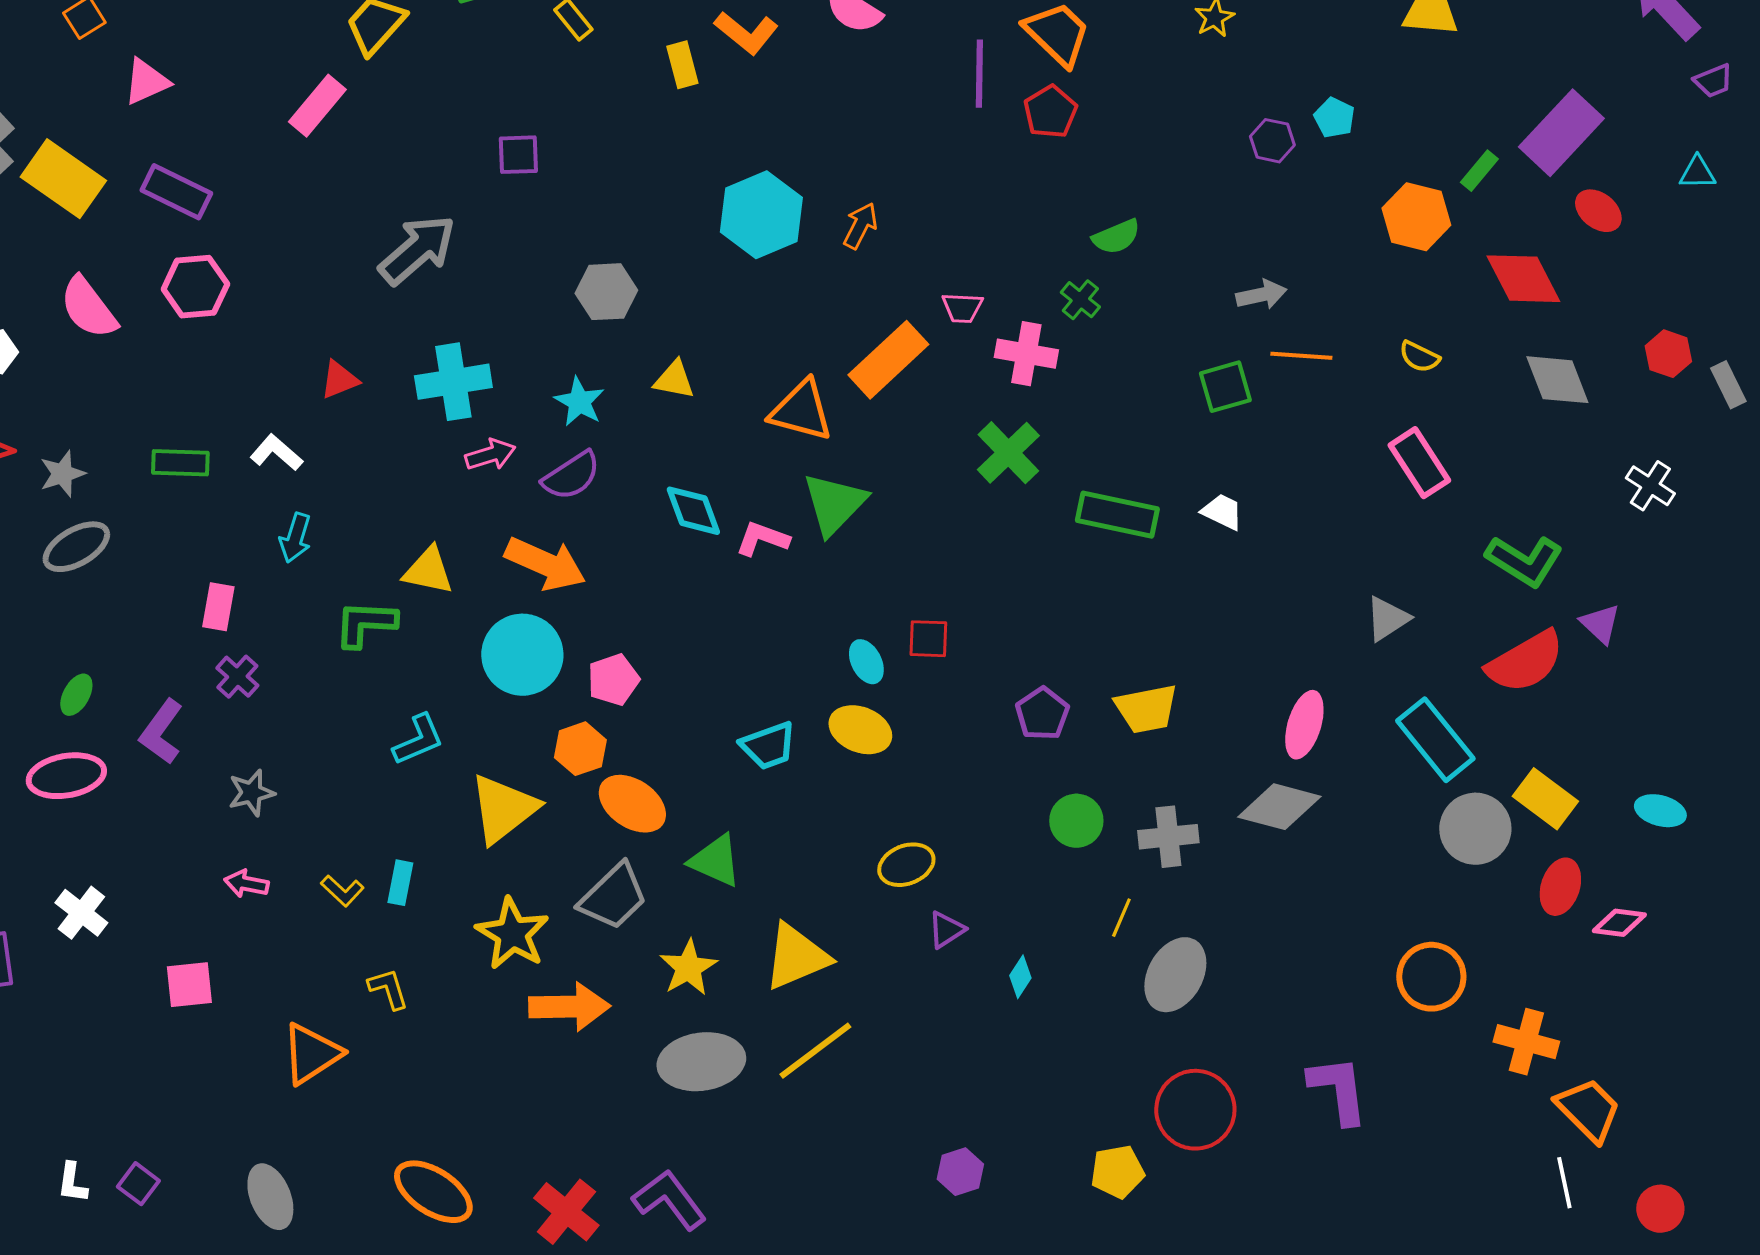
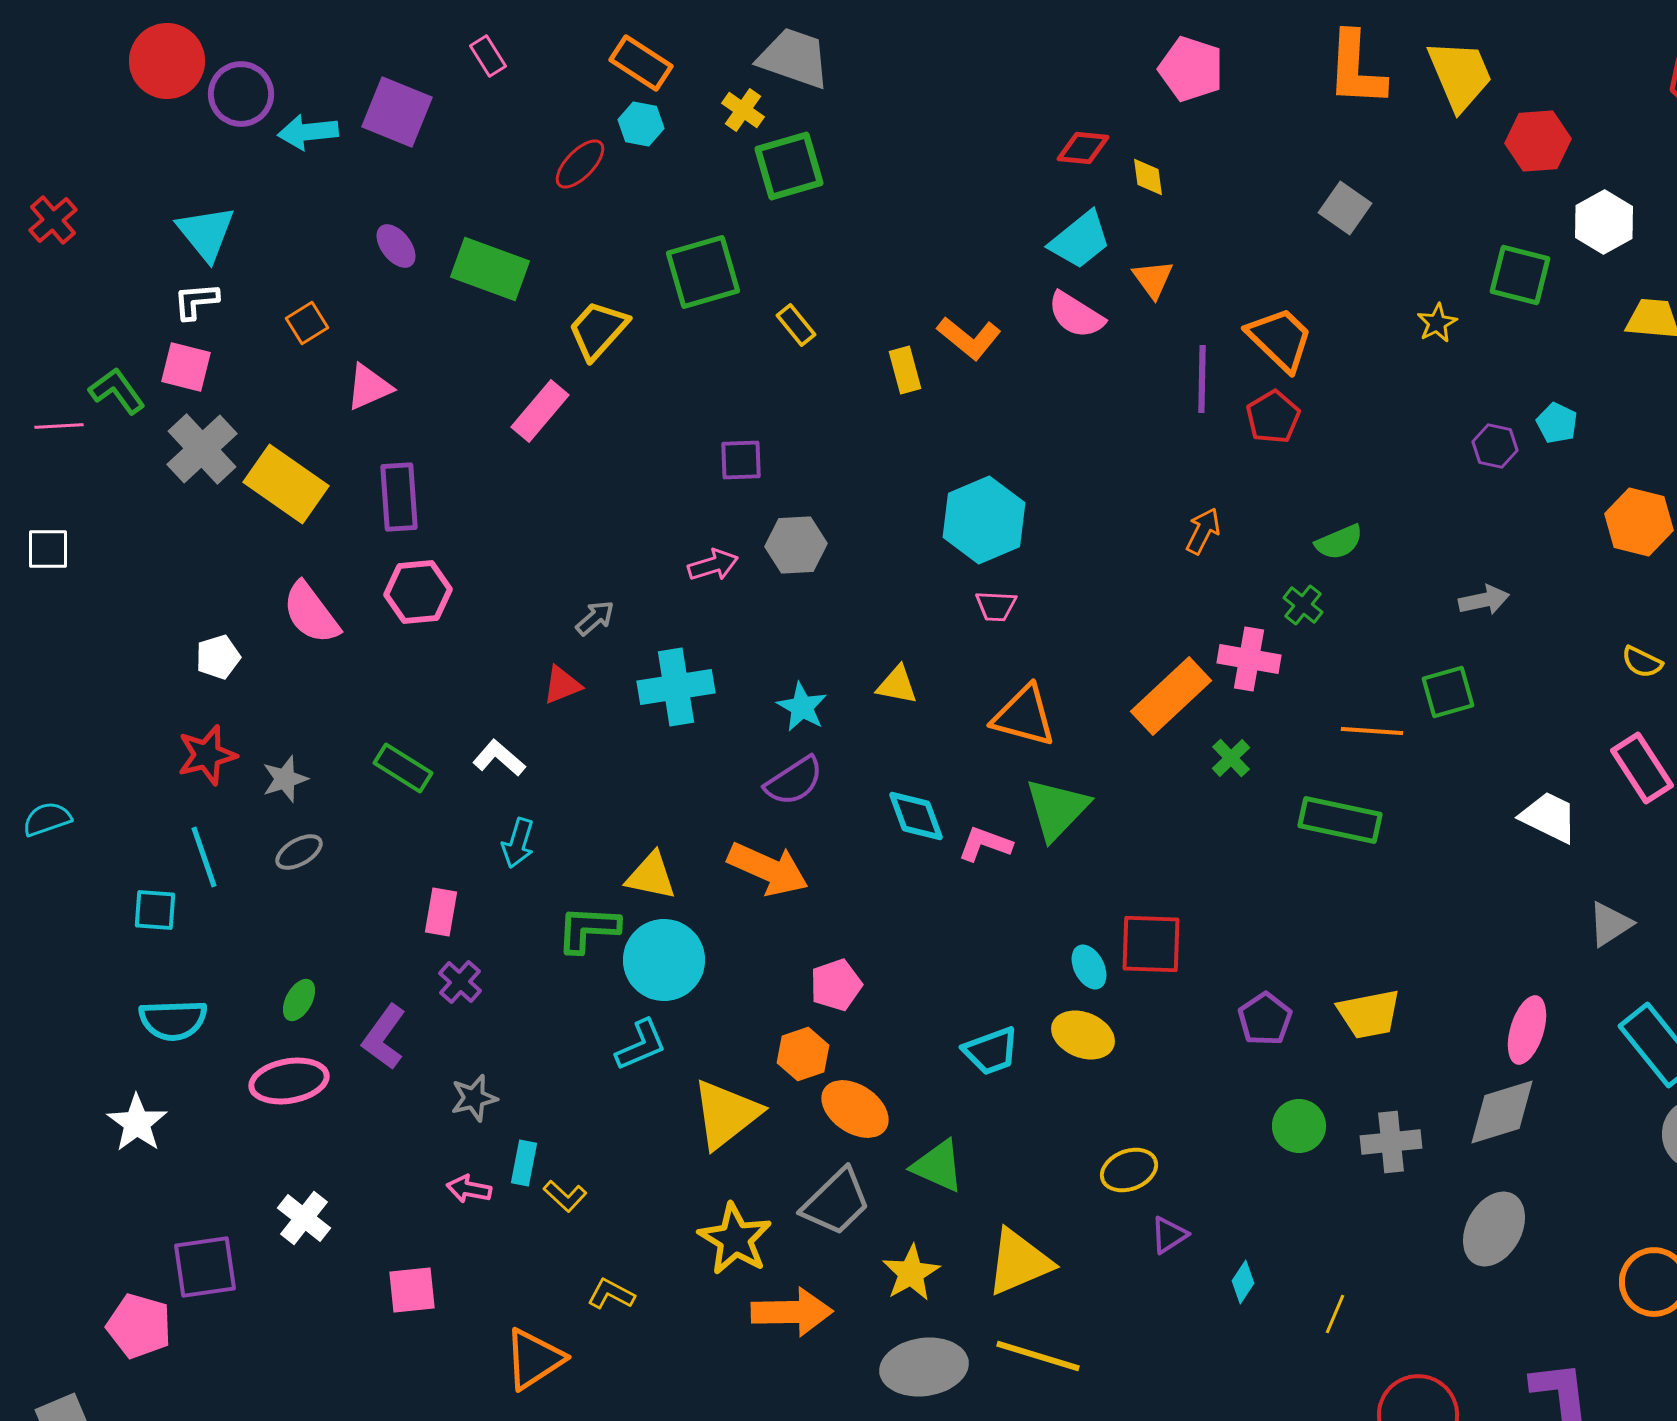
purple rectangle: (176, 192) -> (399, 497), turned 60
orange arrow: (860, 226) -> (1203, 531), moved
gray arrow: (417, 250) -> (595, 618), moved, size x0.5
gray hexagon: (606, 292) -> (796, 545), moved
pink trapezoid: (962, 308) -> (996, 606), moved
orange line: (1301, 356) -> (1372, 731), moved
orange rectangle: (888, 360) -> (1171, 696), moved
green cross: (1008, 453) -> (1231, 758), size x0.6
pink arrow: (490, 455) -> (713, 565), moved
green rectangle: (180, 463) -> (403, 768), turned 30
white trapezoid: (1222, 512) -> (1549, 817), moved, size x1.4
gray ellipse: (76, 547) -> (299, 852), size x0.7
red square: (928, 639) -> (1151, 944), size x1.5
cyan circle: (522, 655) -> (664, 960), moved
gray diamond: (1279, 807) -> (1502, 1112), turned -32
cyan rectangle: (400, 883) -> (524, 1163), moved
yellow line: (1121, 918) -> (1335, 1314), moved
gray ellipse: (1175, 975) -> (1494, 1229), moved
yellow L-shape: (388, 989) -> (611, 1294), turned -45
yellow line: (815, 1051) -> (1038, 1356), turned 54

